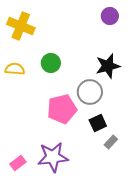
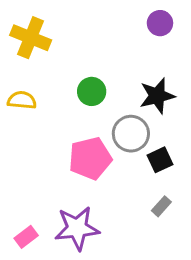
green circle: (51, 63) -> (92, 91), moved
black square: (98, 123) -> (160, 160), moved

